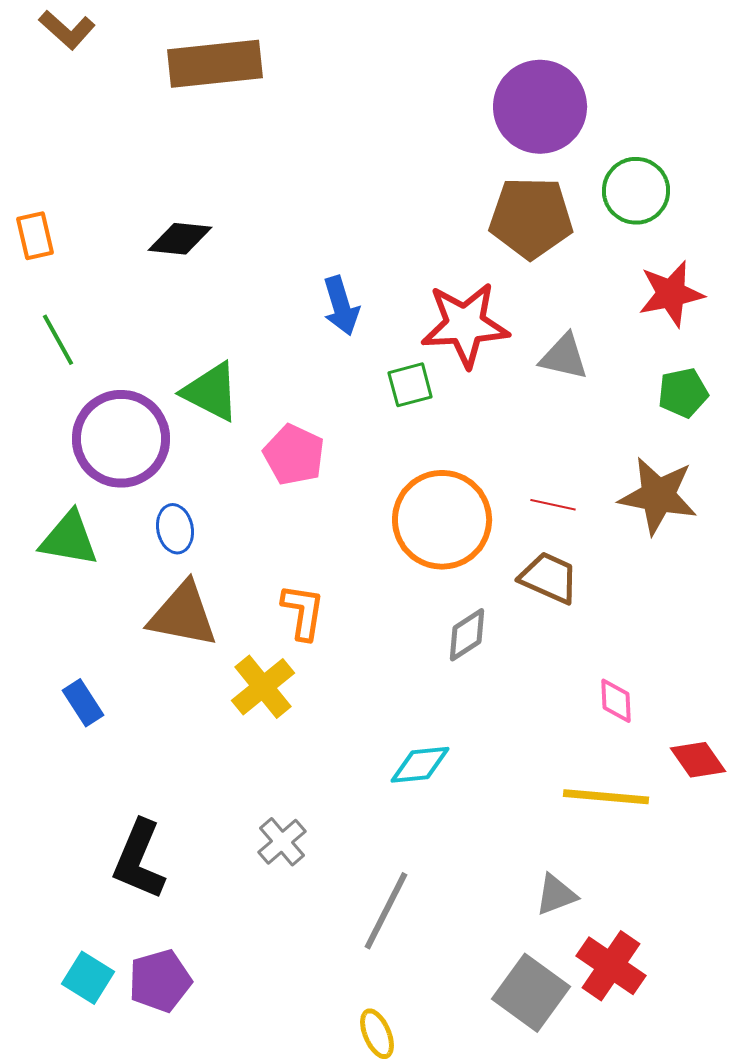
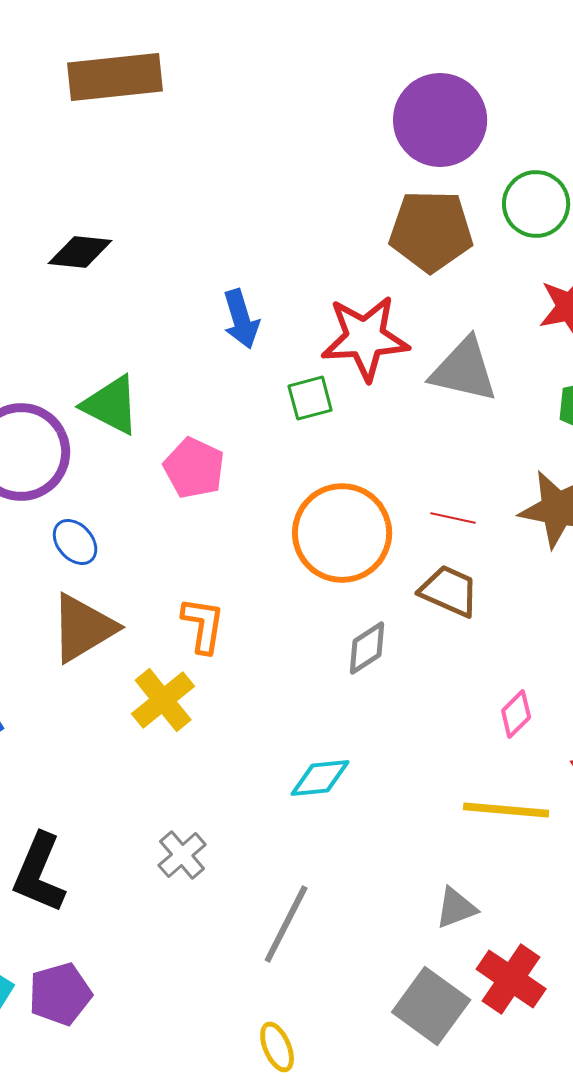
gray triangle: (564, 357) -> (464, 370), size x1.4
blue ellipse: (175, 529) -> (75, 542), turned -30
brown triangle: (183, 615) -> (83, 628), turned -42
pink diamond: (616, 701) -> (516, 714), turned 48

